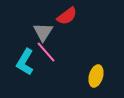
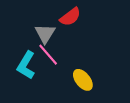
yellow ellipse: (96, 76) -> (83, 80), moved, turned -55

